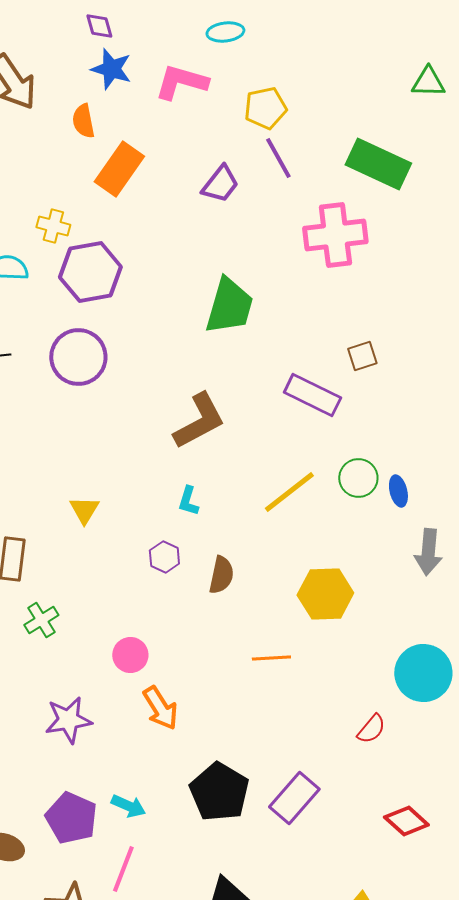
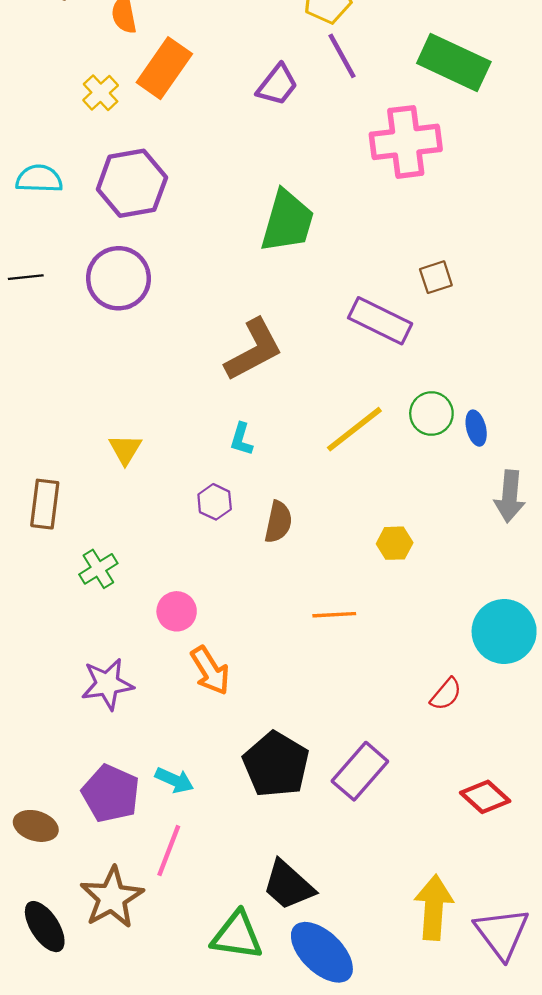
yellow cross: (53, 226) -> (101, 93), moved, turned 32
yellow hexagon: (325, 594) -> (395, 543), size x0.6
green cross: (41, 620) -> (98, 569), moved

